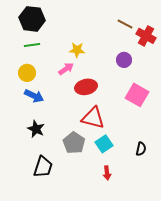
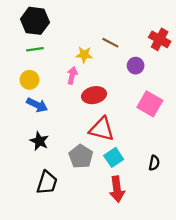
brown line: (125, 24) -> (110, 43), moved
pink arrow: (66, 69) -> (72, 75), turned -42
red arrow: (107, 173) -> (117, 189), size x1.6

